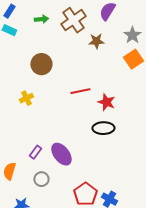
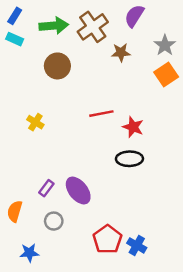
green arrow: (41, 19) -> (54, 26), size x1.6
brown circle: (41, 64) -> (57, 66), moved
yellow cross: (26, 98) -> (35, 122), turned -32

